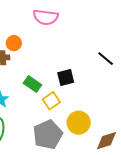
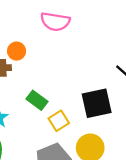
black square: (66, 77) -> (97, 103), moved, size x1.5

